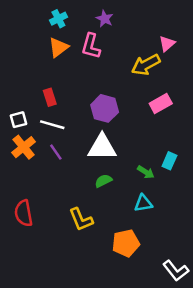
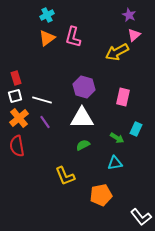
purple star: (105, 19) -> (129, 15), moved
red rectangle: (50, 97) -> (16, 78), moved
pink rectangle: (161, 103) -> (123, 97), moved, turned -48
red semicircle: (24, 213) -> (17, 146), moved

